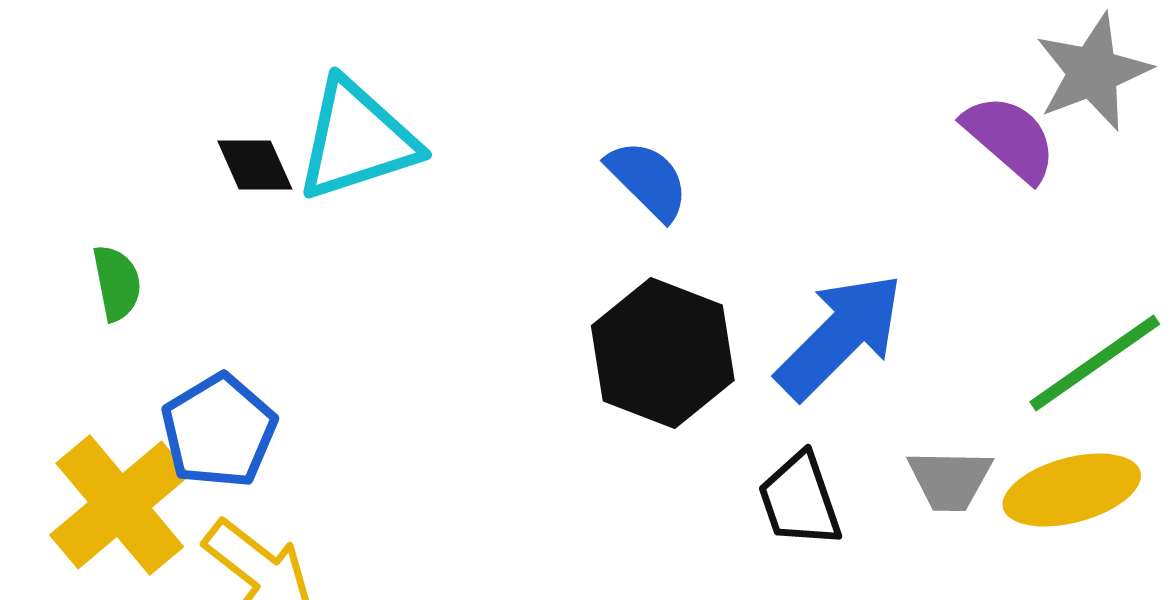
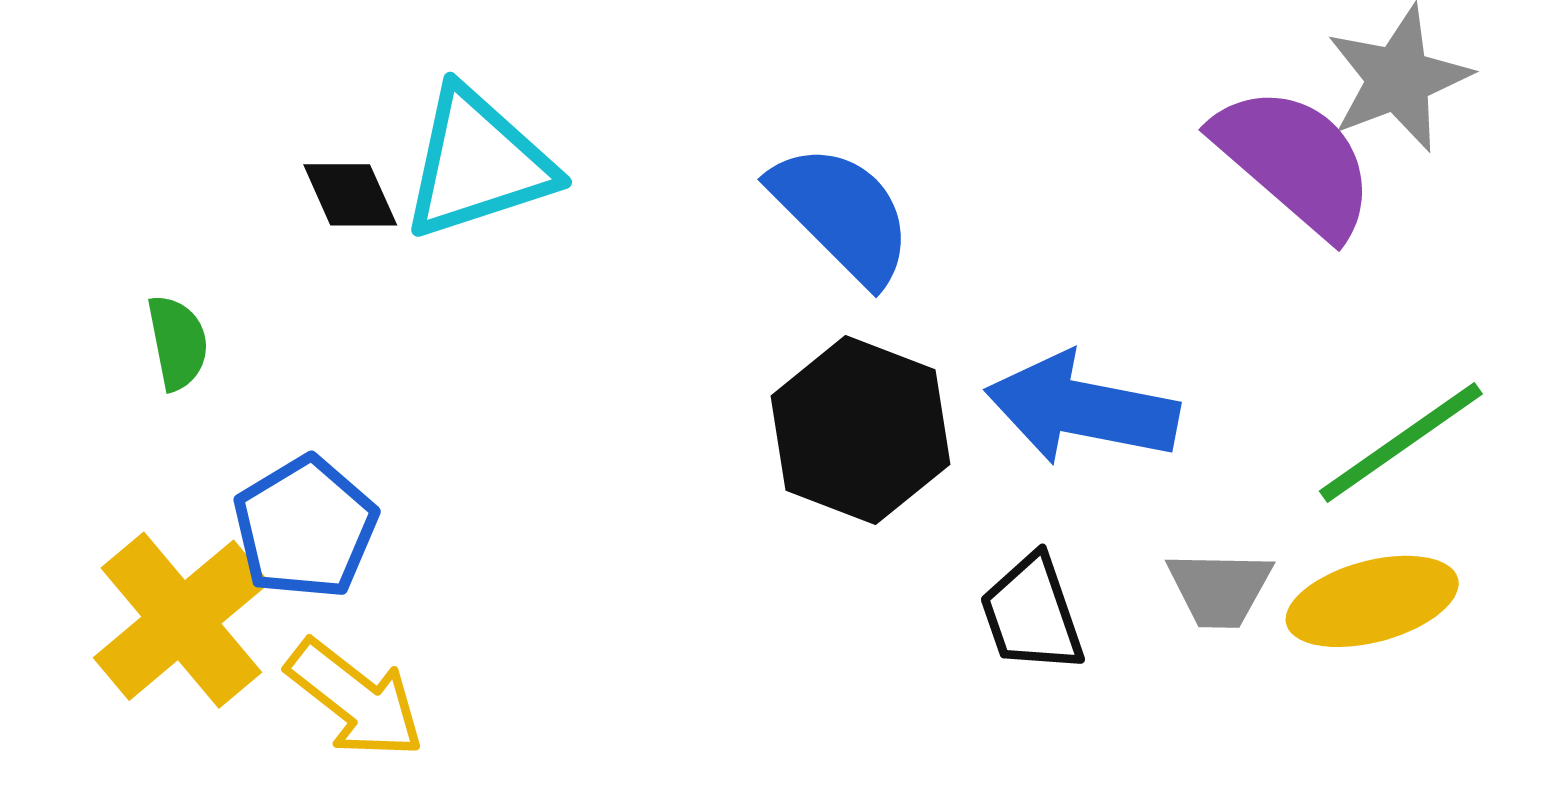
purple semicircle: (1010, 138) -> (1295, 161), size x1.4
blue semicircle: (648, 180) -> (842, 214), size x1.4
blue arrow: (840, 336) -> (1082, 409), turned -124

